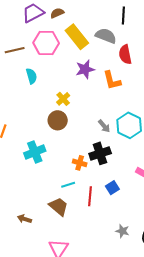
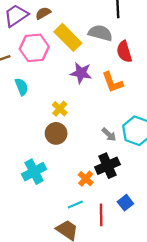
purple star: (85, 69) -> (81, 73), turned 30
orange cross: (80, 163) -> (86, 179), turned 32

